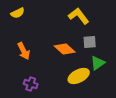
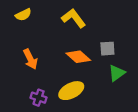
yellow L-shape: (79, 16) -> (74, 18), moved
yellow ellipse: (79, 76) -> (71, 91), moved

